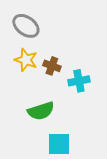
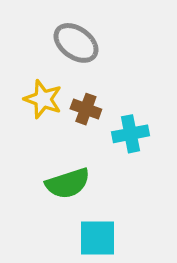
gray ellipse: (26, 26) -> (76, 43), moved

